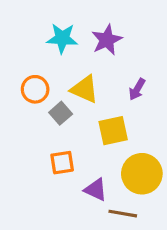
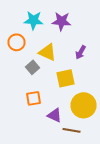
purple star: (107, 40) -> (62, 21), turned 30
orange circle: (35, 89) -> (16, 42), moved

